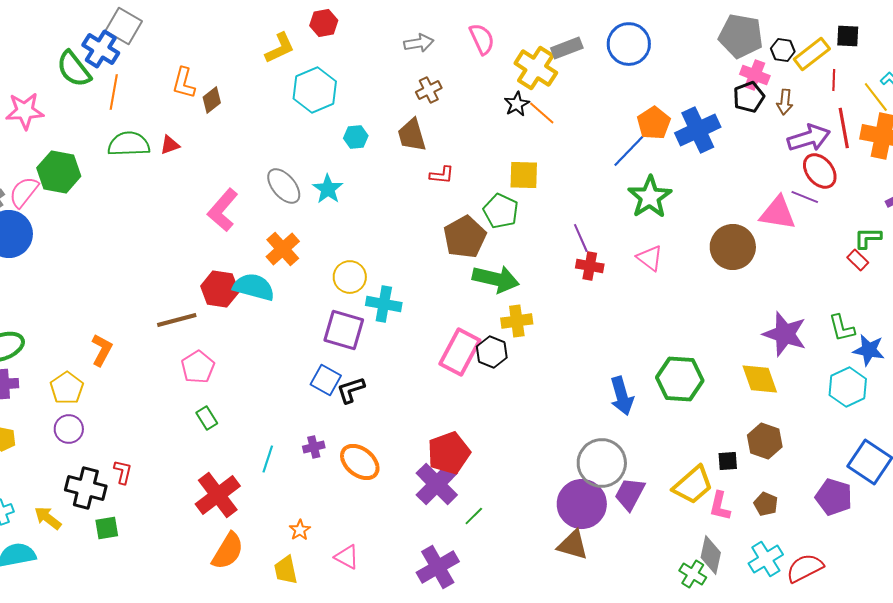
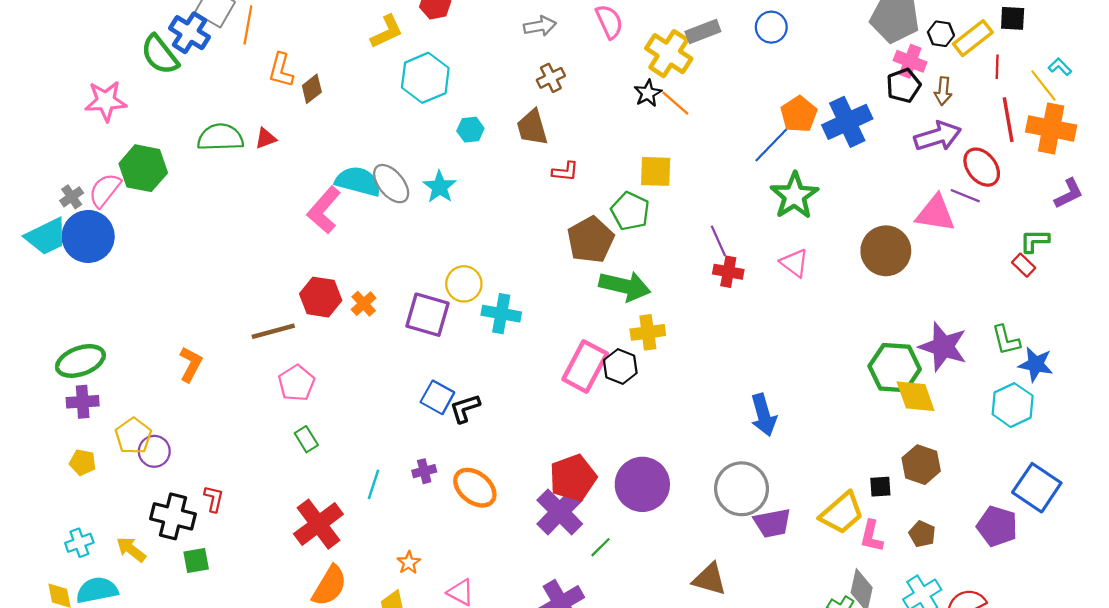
blue circle: (629, 44) -> (771, 27), size x0.7
orange line: (114, 92) -> (248, 25), moved
purple arrow: (809, 138) -> (938, 136), moved
orange cross: (283, 249) -> (364, 304), moved, size x0.7
cyan semicircle: (254, 287) -> (358, 181), moved
purple square: (344, 330) -> (427, 315), moved
green hexagon: (680, 379) -> (895, 368), moved
yellow pentagon: (67, 388) -> (133, 436), moved
purple trapezoid: (630, 494) -> (772, 523), turned -129
purple circle: (582, 504) -> (642, 484), moved

